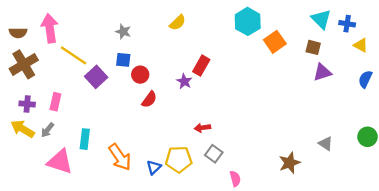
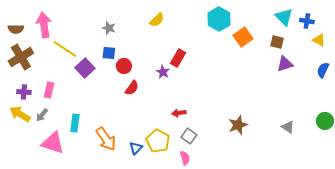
yellow pentagon: (179, 159) -> (158, 141), turned 30
brown star: (289, 163) -> (238, 125), moved
pink semicircle: (235, 179) -> (185, 158), moved

